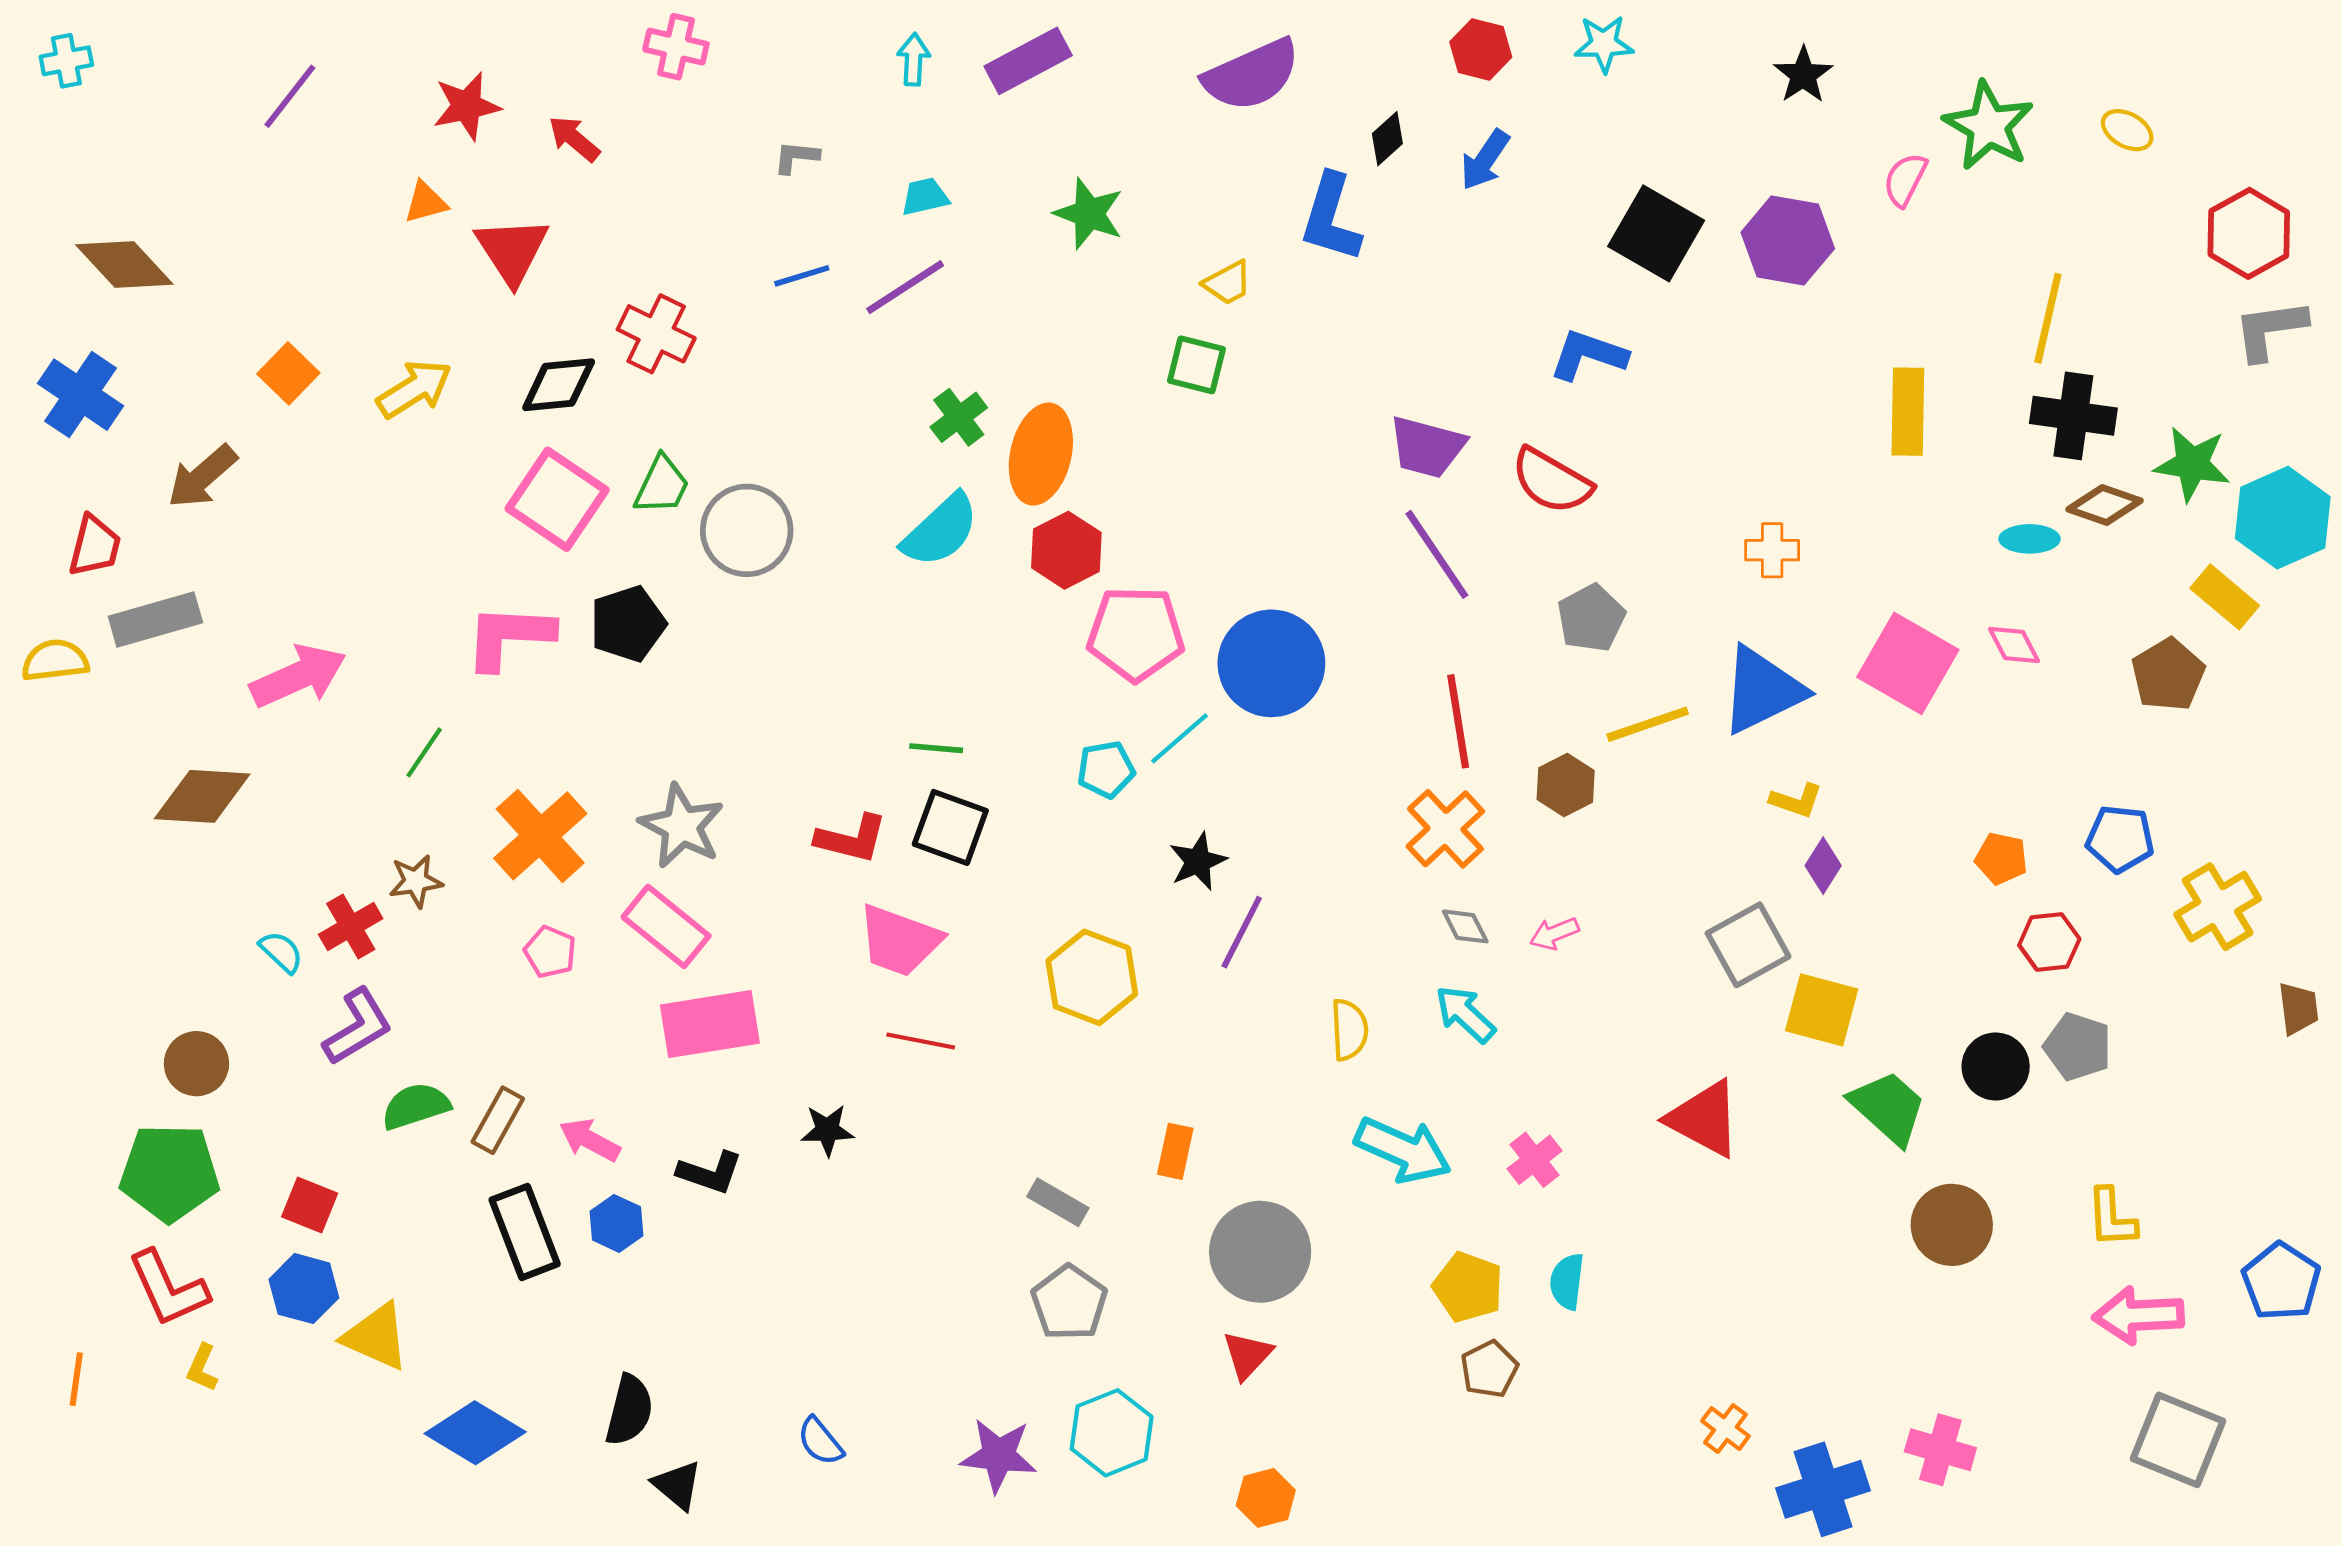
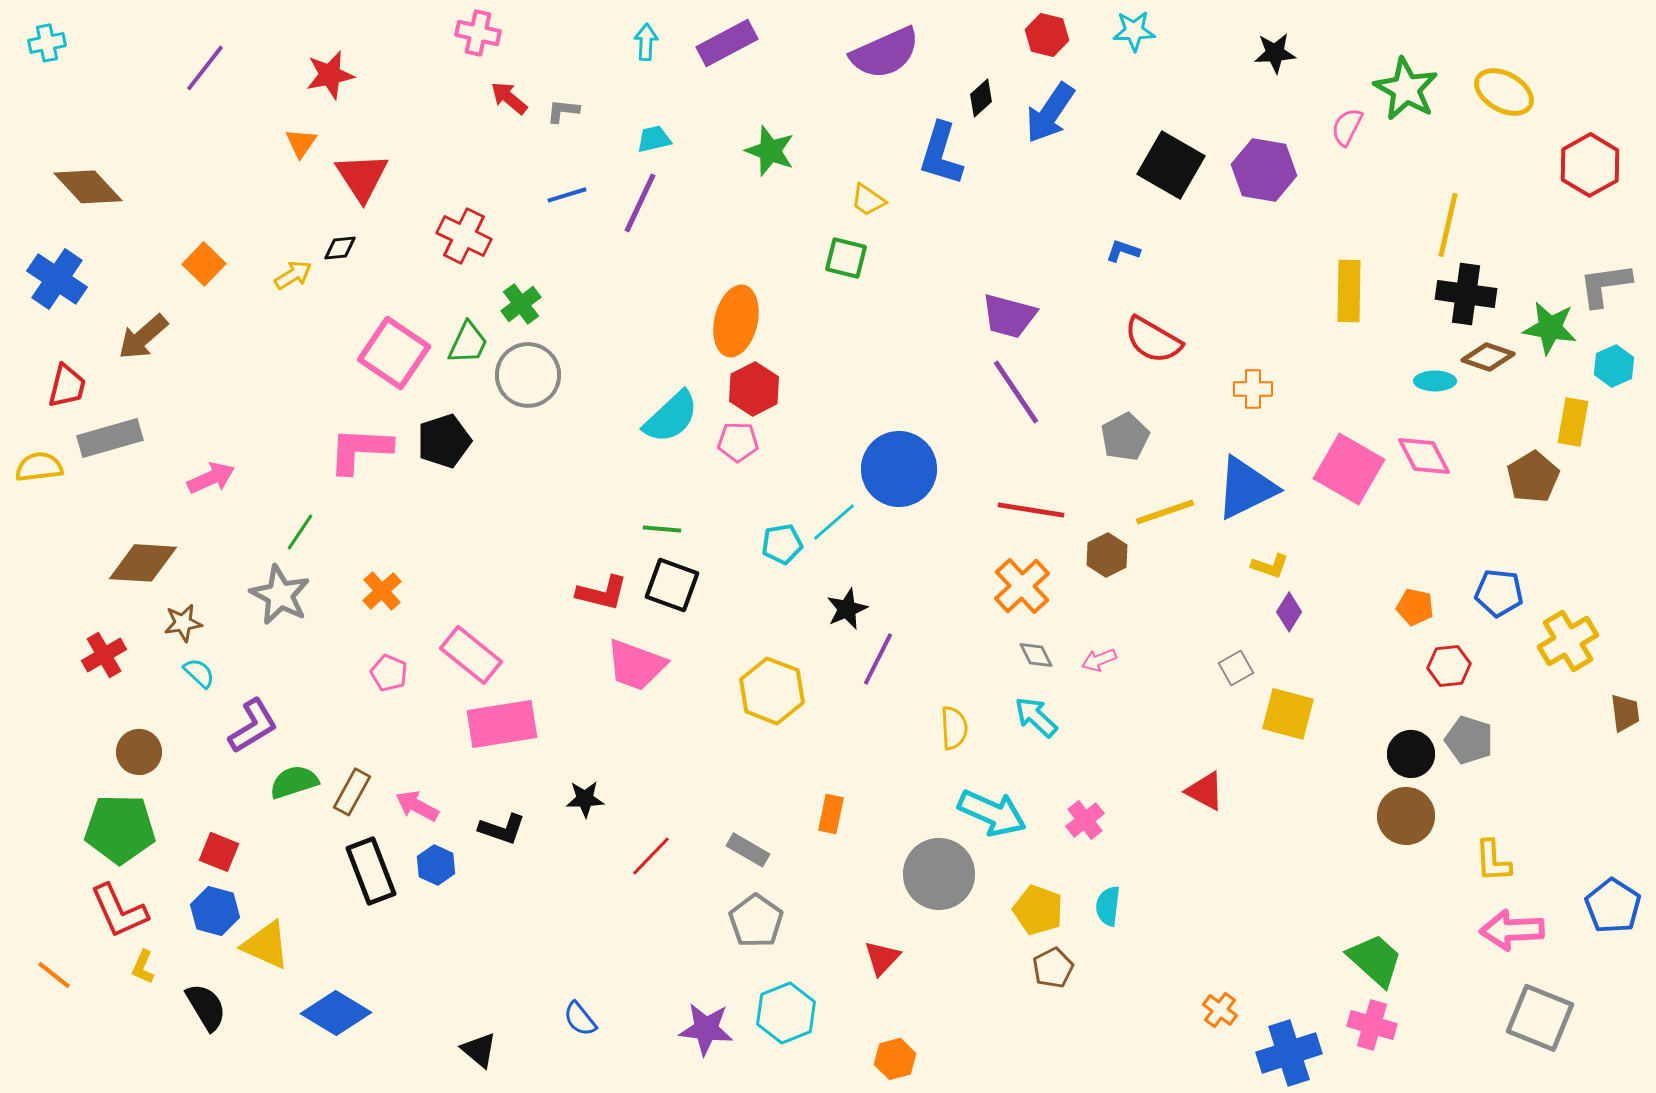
black star: (1803, 75) -> (1275, 53), turned 30
yellow ellipse: (2127, 130) -> (1504, 92), size x1.6
red arrow: (574, 139) -> (509, 98), moved
blue arrow: (1485, 160) -> (1050, 113), size x1.4
orange triangle: (426, 202) -> (301, 143), turned -40
yellow trapezoid: (1228, 283) -> (868, 200), turned 63
purple line: (905, 287) -> (640, 203), turned -32
gray L-shape: (2270, 330) -> (1605, 285), moved
blue L-shape: (1588, 355) -> (1123, 251), size x0.6
black diamond: (559, 385) -> (340, 248), moved, size x0.6
yellow arrow: (414, 389) -> (293, 275), size x0.7
green cross: (959, 417) -> (521, 304), moved
red semicircle: (1551, 481) -> (1153, 340), moved
cyan hexagon: (2283, 518) -> (1614, 366), size x0.6
cyan semicircle: (940, 530) -> (671, 417), moved
yellow rectangle: (2225, 597) -> (1573, 422), turned 60
pink pentagon: (1136, 634) -> (738, 442), moved, size x0.6
pink diamond: (2014, 645) -> (1424, 456), size x1.4
pink arrow: (298, 676) -> (211, 478), size x0.7
red line: (1458, 721) -> (1031, 510), turned -72
gray star: (682, 826) -> (280, 595), moved
orange cross: (540, 836) -> (382, 591), size x0.6
brown star: (416, 881) -> (183, 623), moved
red cross: (351, 926) -> (104, 655), moved
gray square: (1748, 945) -> (1236, 668), size x0.6
red line: (921, 1041) -> (651, 856), moved, turned -57
green trapezoid: (1888, 1107) -> (1375, 960), moved
red triangle: (1704, 1119) -> (1205, 791), size x0.7
brown circle: (1952, 1225) -> (1406, 816), moved
gray circle: (1260, 1252) -> (939, 874), moved
orange line: (76, 1379) -> (54, 975), turned -60
black semicircle: (629, 1410) -> (206, 1007), moved, turned -45

